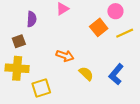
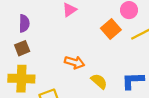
purple semicircle: (32, 19) -> (24, 23), moved
blue L-shape: (116, 74) -> (133, 81), turned 50

